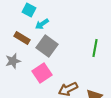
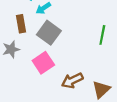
brown rectangle: (22, 38) -> (21, 24), turned 49

